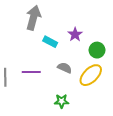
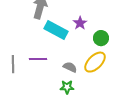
cyan rectangle: (50, 42) -> (56, 30), size x1.6
gray semicircle: (65, 68) -> (70, 67), moved

